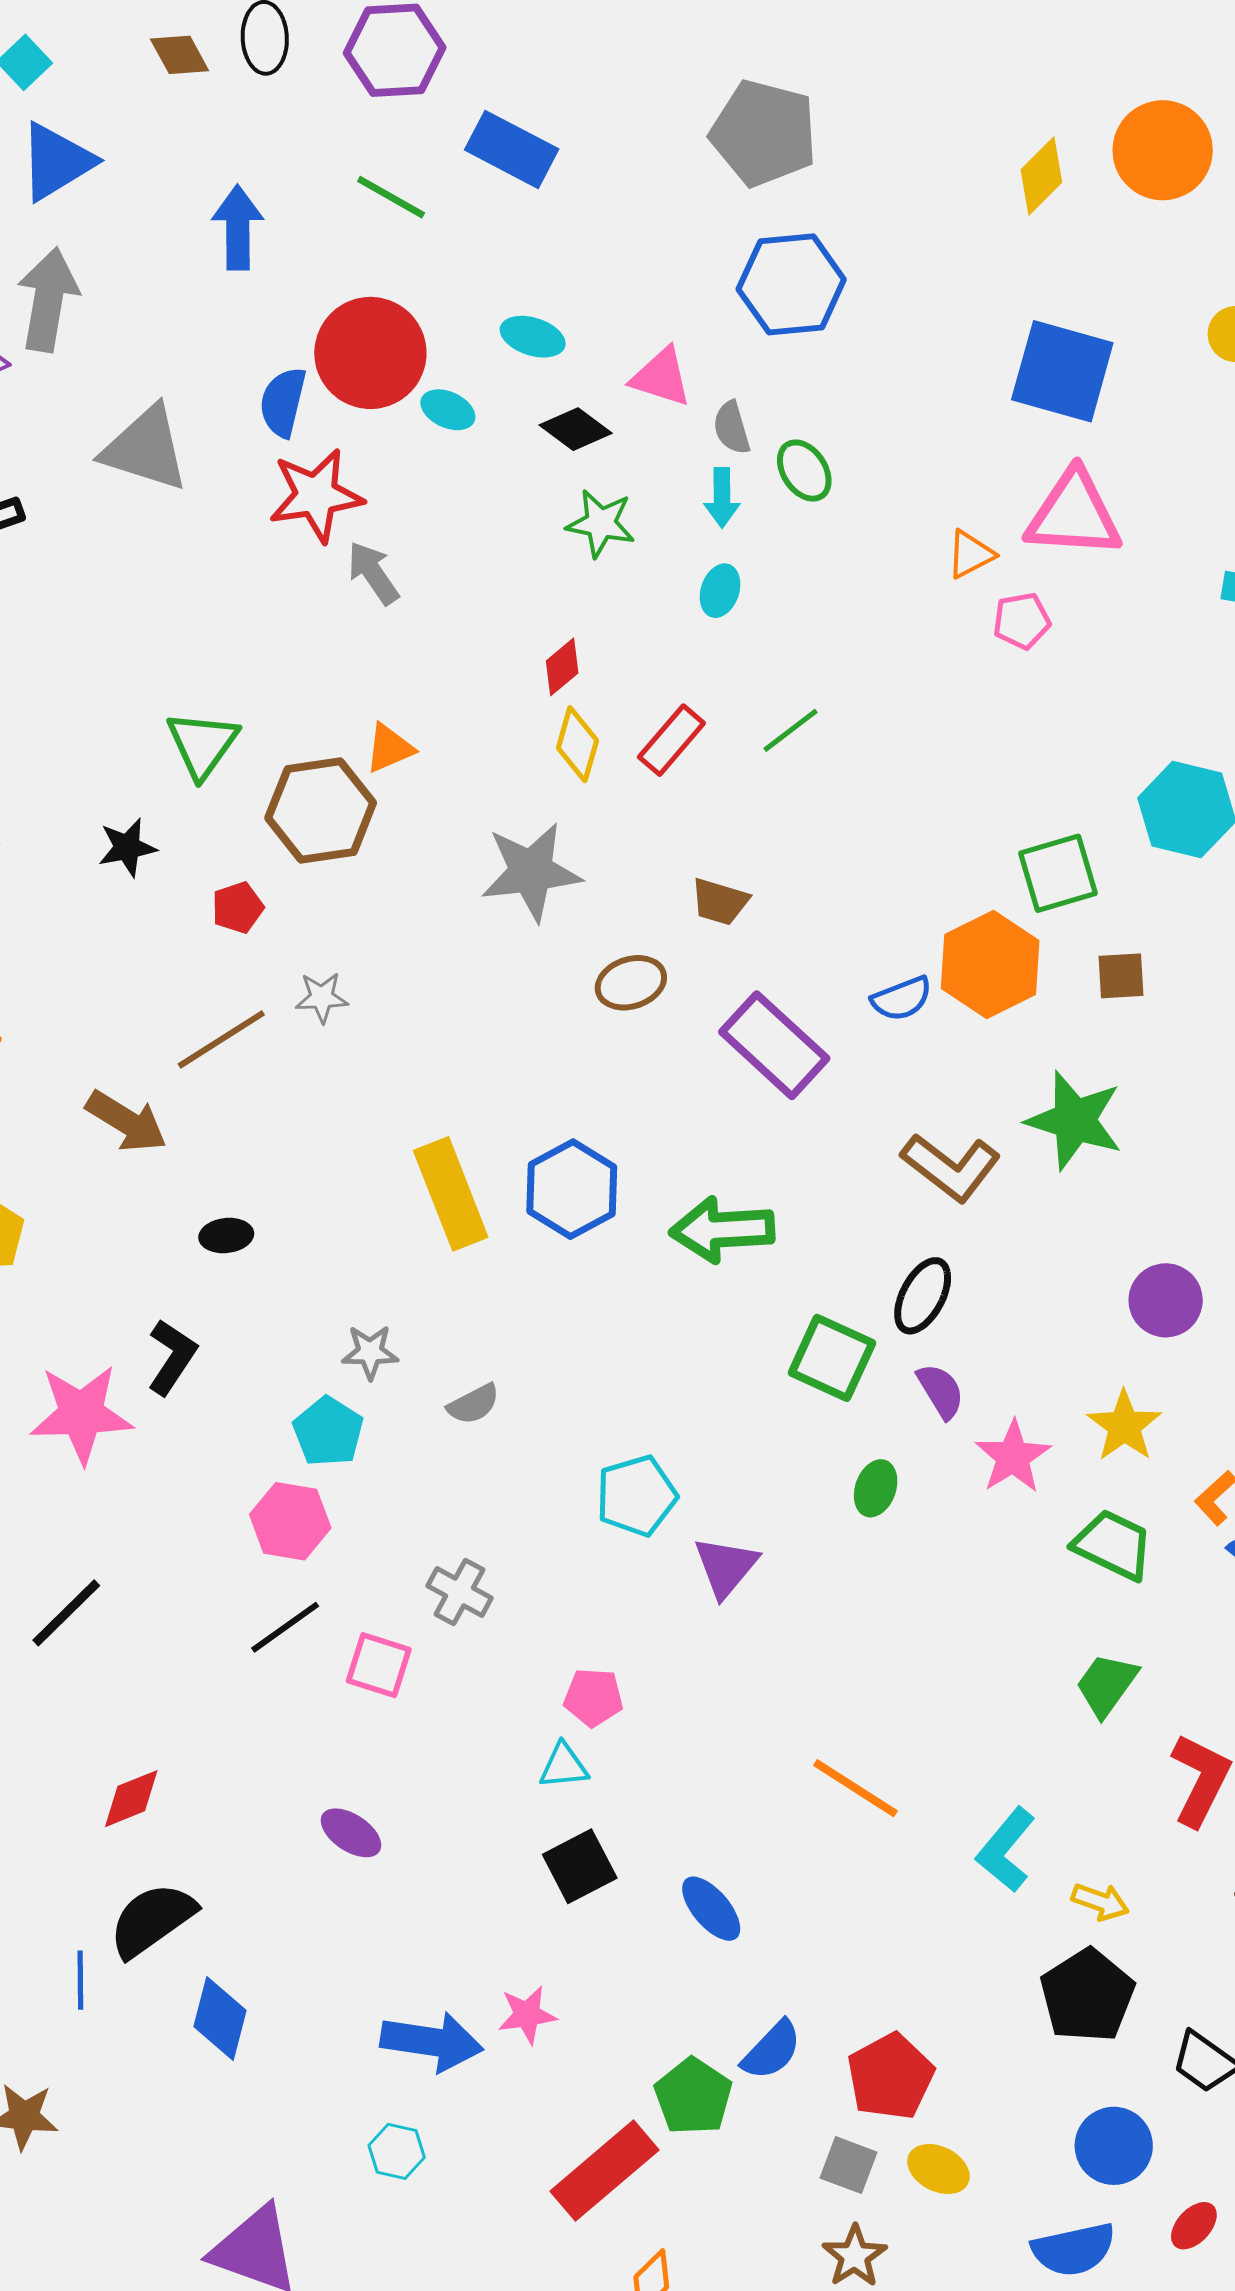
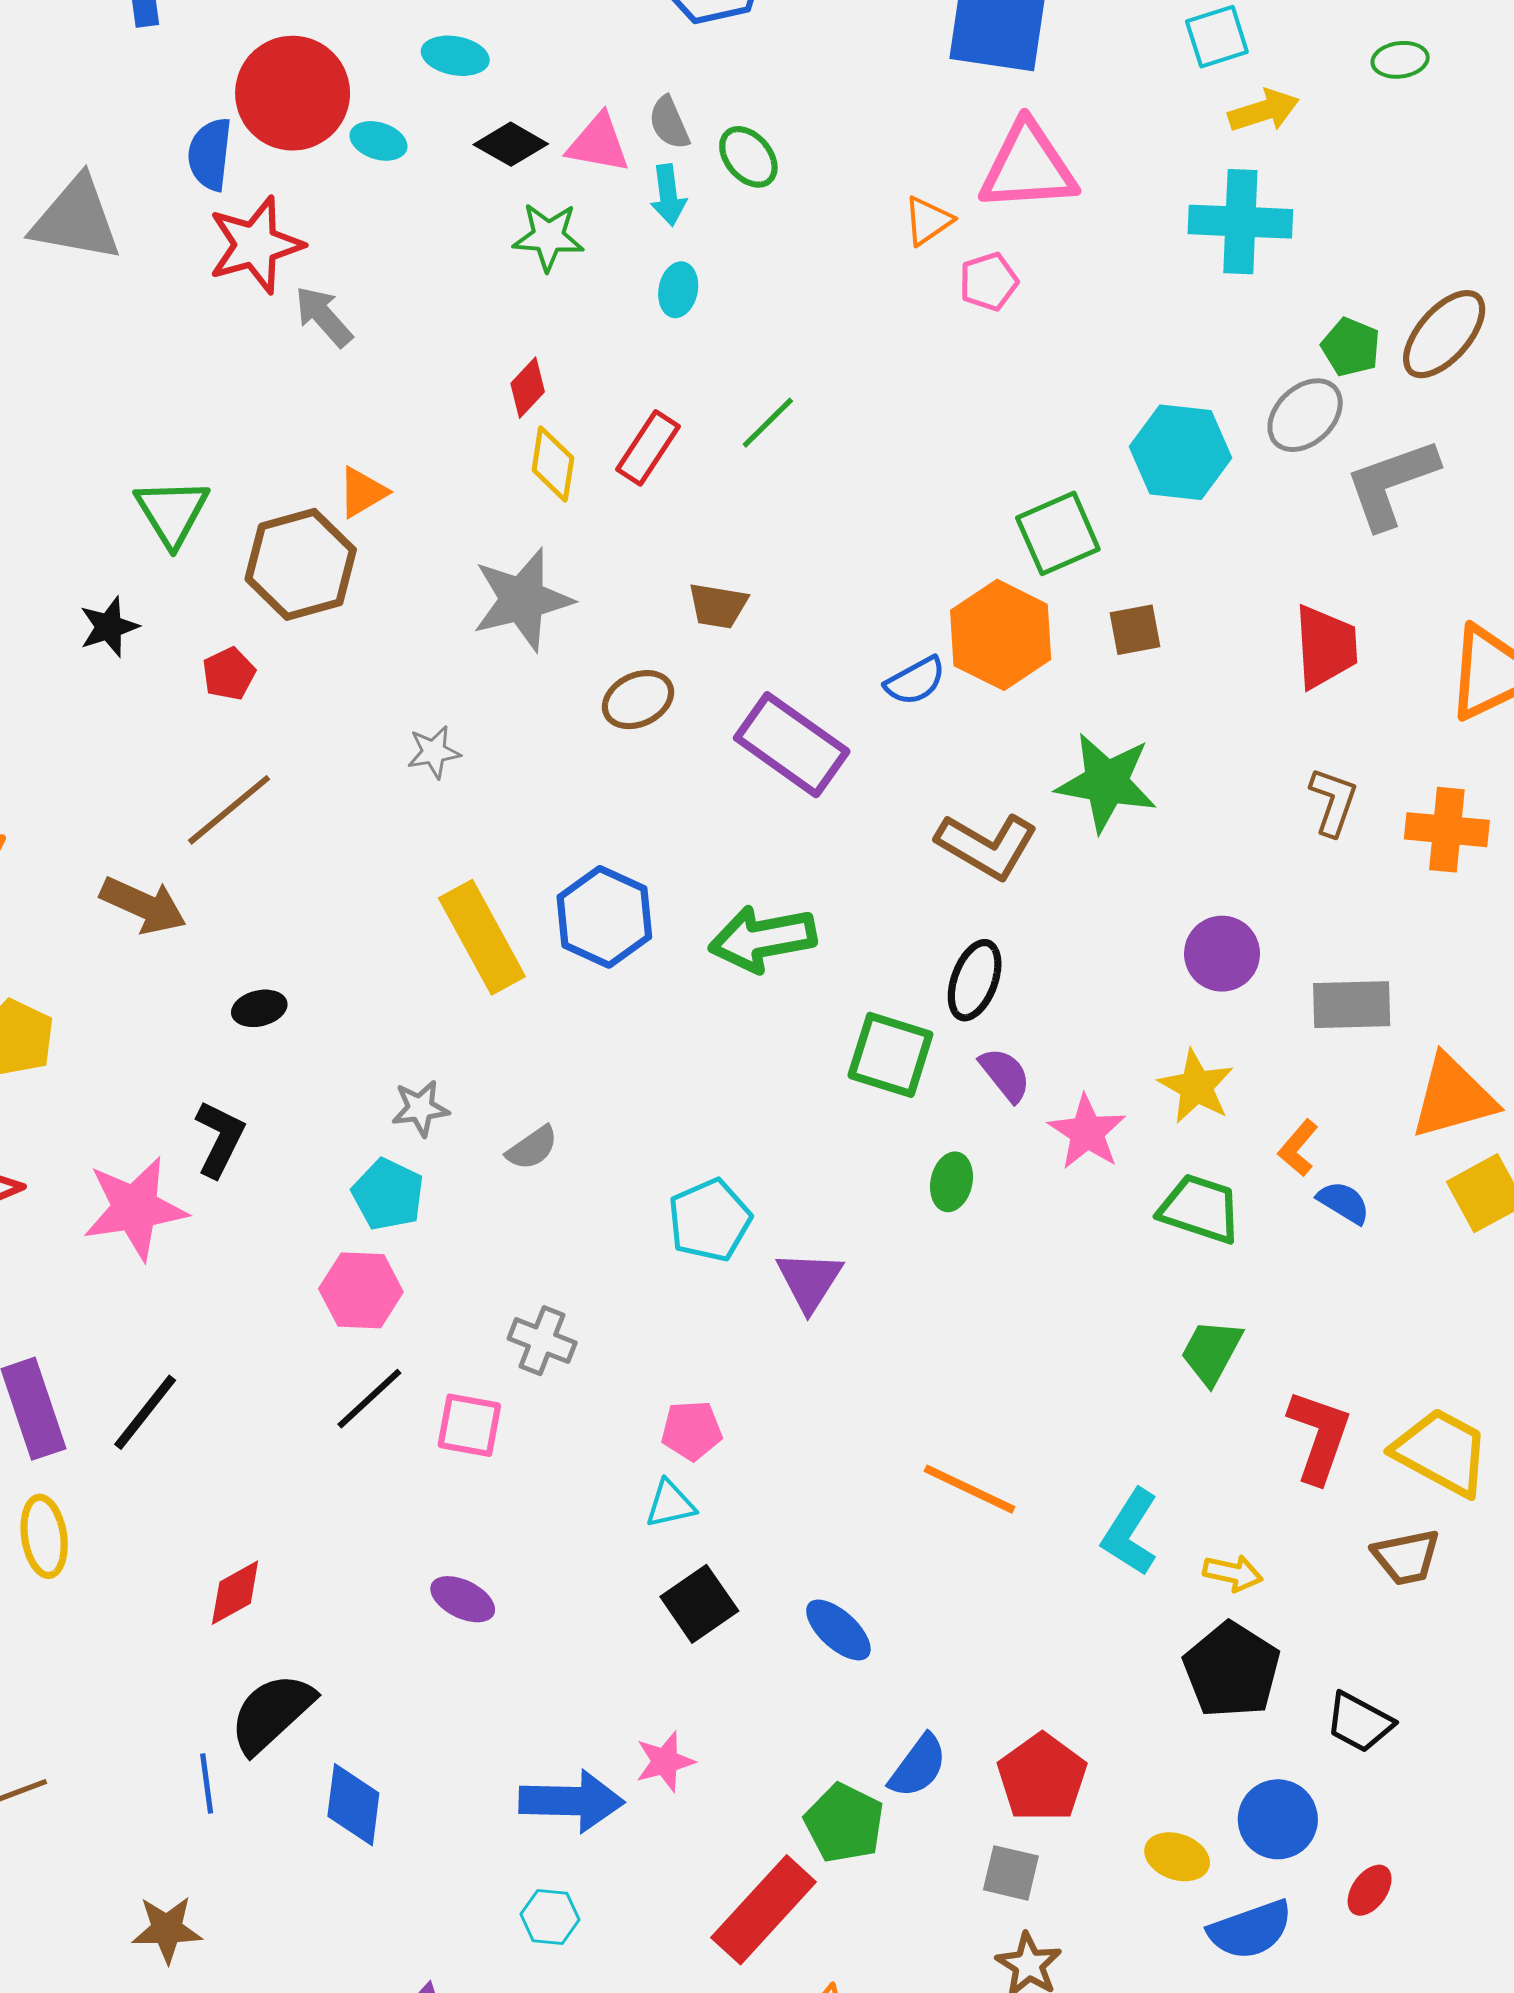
pink triangle: (661, 377) -> (598, 143), moved
gray star: (322, 997) -> (434, 752), moved
yellow ellipse: (938, 2169) -> (1177, 1857), moved

